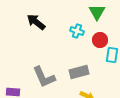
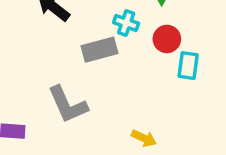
gray rectangle: (79, 72) -> (100, 50), moved

